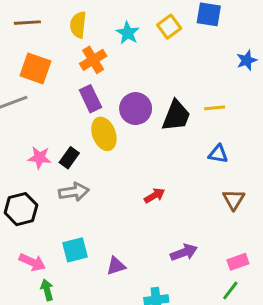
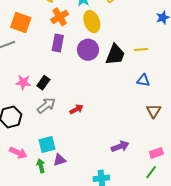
purple rectangle: (90, 99) -> (58, 43), turned 36
yellow ellipse: (104, 134) -> (92, 22), moved
gray arrow: (74, 192) -> (46, 105), turned -30
red arrow: (154, 196) -> (76, 109), moved
purple triangle: (116, 266) -> (60, 160), moved
green arrow: (47, 290) -> (41, 166), moved

